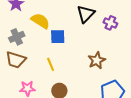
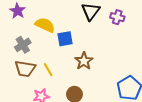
brown star: (97, 60) -> (84, 61), moved
yellow line: (51, 64) -> (48, 70), moved

